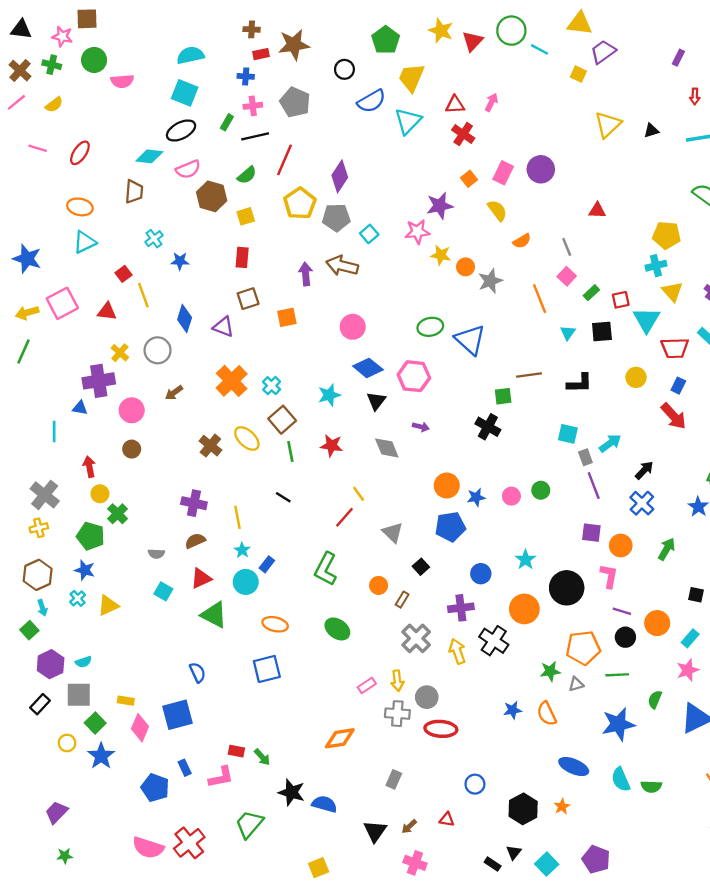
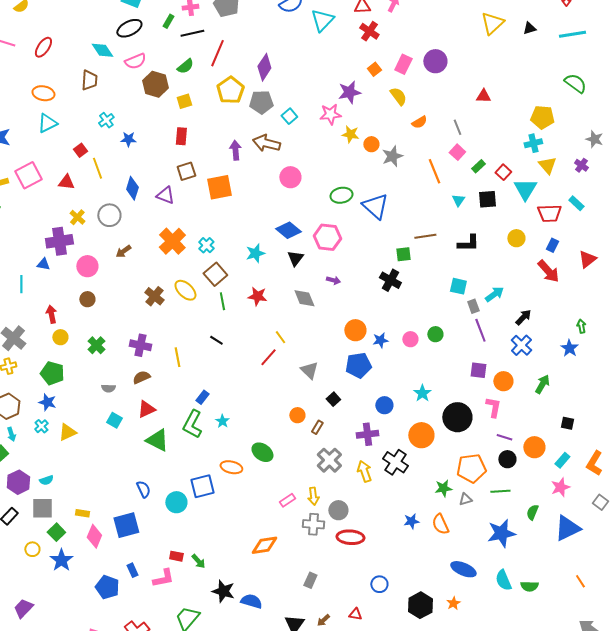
cyan diamond: (149, 156) -> (102, 50), turned 50
red square: (621, 300) -> (503, 172), turned -35
orange square: (287, 317) -> (219, 187), size x1.5
pink circle: (353, 327) -> (290, 177), moved
green cross: (118, 514) -> (96, 345), moved
cyan star: (242, 550) -> (222, 421), moved
green L-shape: (326, 569) -> (192, 424), moved
cyan circle: (246, 582) -> (176, 502), moved
orange ellipse: (275, 624) -> (231, 467), moved

